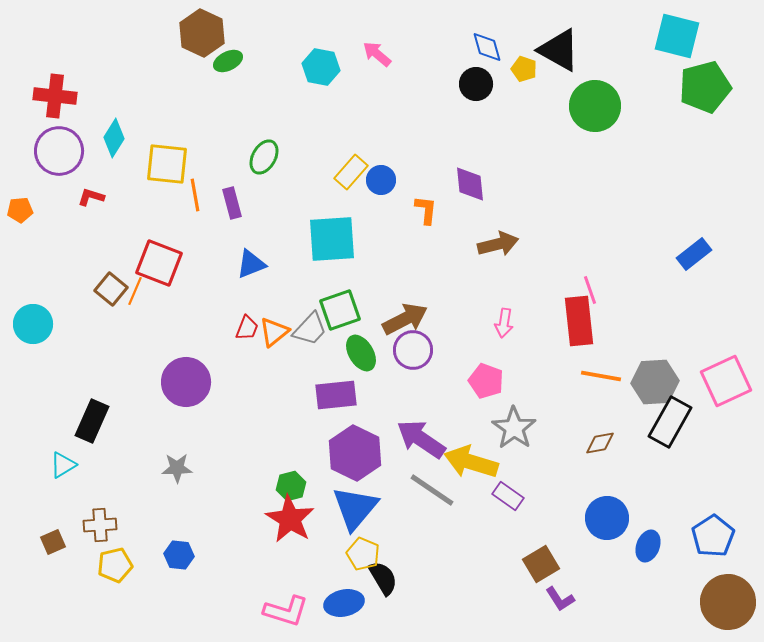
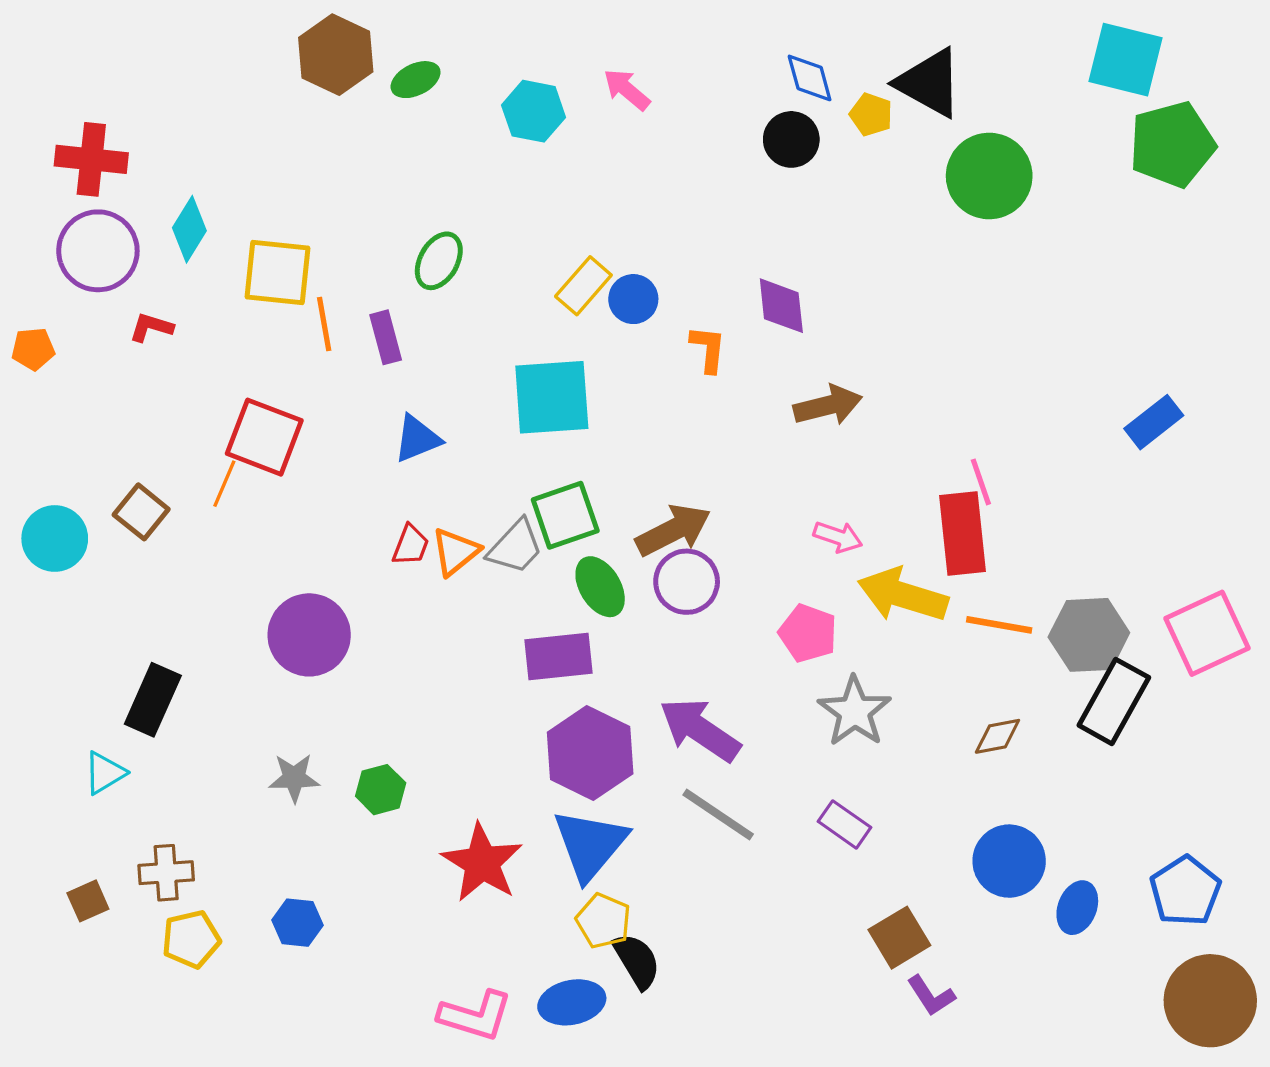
green ellipse: (228, 61) -> (416, 80), moved
brown square: (111, 289) -> (141, 512), moved
pink arrow: (504, 323) -> (838, 537), turned -80
yellow arrow: (471, 462) -> (903, 595), moved
green hexagon: (291, 486) -> (381, 790), moved

